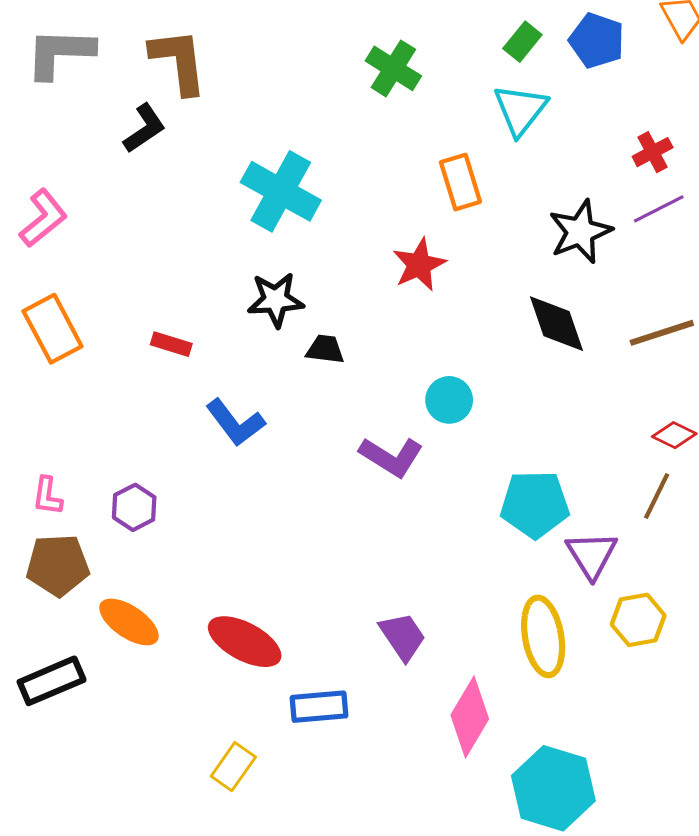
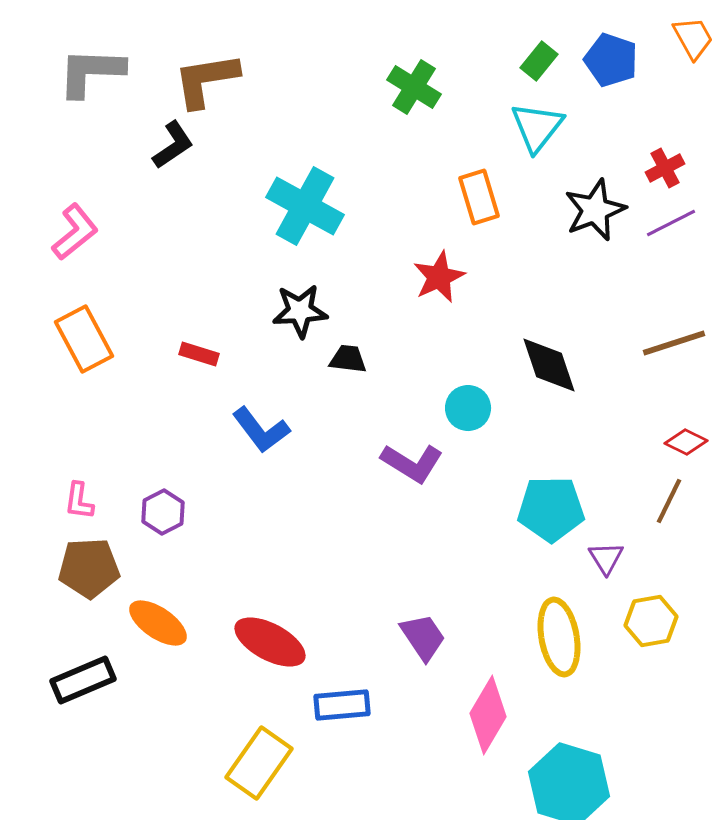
brown L-shape: (179, 61) -> (206, 80), turned -92
black star: (580, 232) -> (595, 210), moved
black diamond: (557, 324) -> (549, 365), moved
purple triangle: (592, 555) -> (606, 558), size x0.7
yellow rectangle: (233, 767) -> (259, 763), size x1.5

